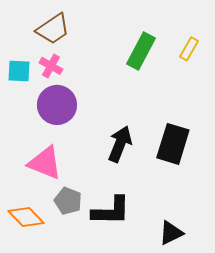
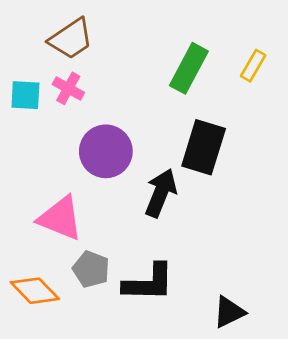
purple circle: (57, 105) -> (106, 151), moved
black rectangle: (173, 144) -> (204, 147), moved

